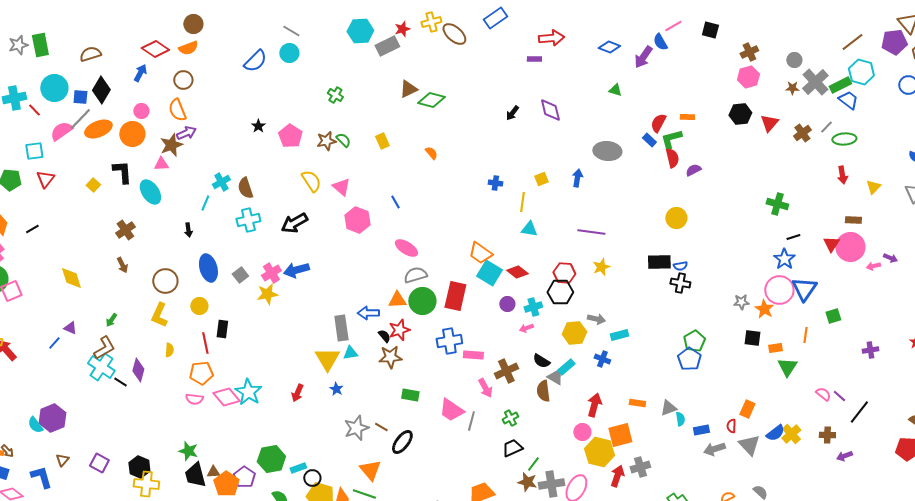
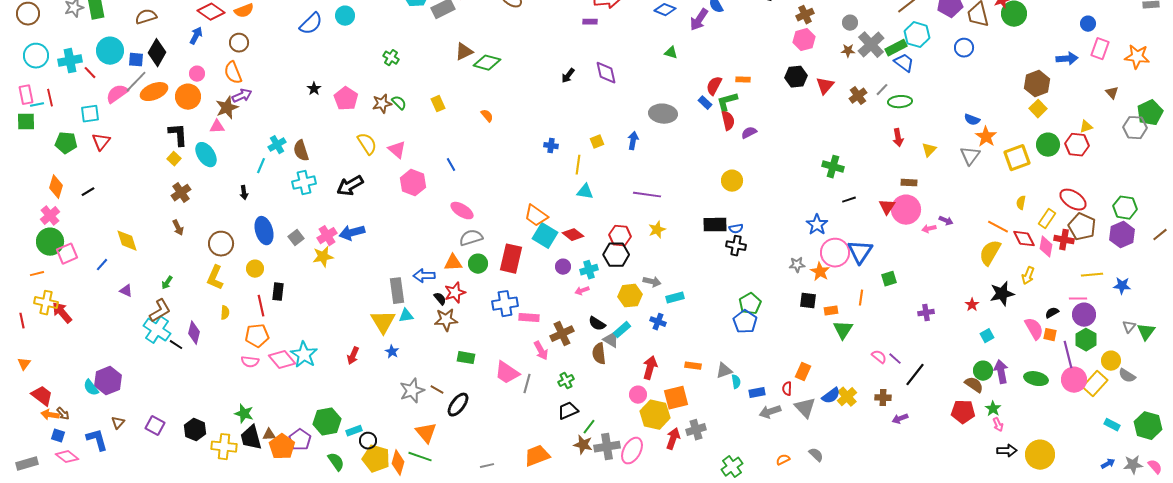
yellow square: (93, 185) -> (174, 159), moved
blue star: (784, 259) -> (817, 225), moved
green circle: (422, 301) -> (478, 264), size x0.7
blue line: (54, 343) -> (102, 265), moved
yellow cross: (146, 484) -> (224, 447), moved

